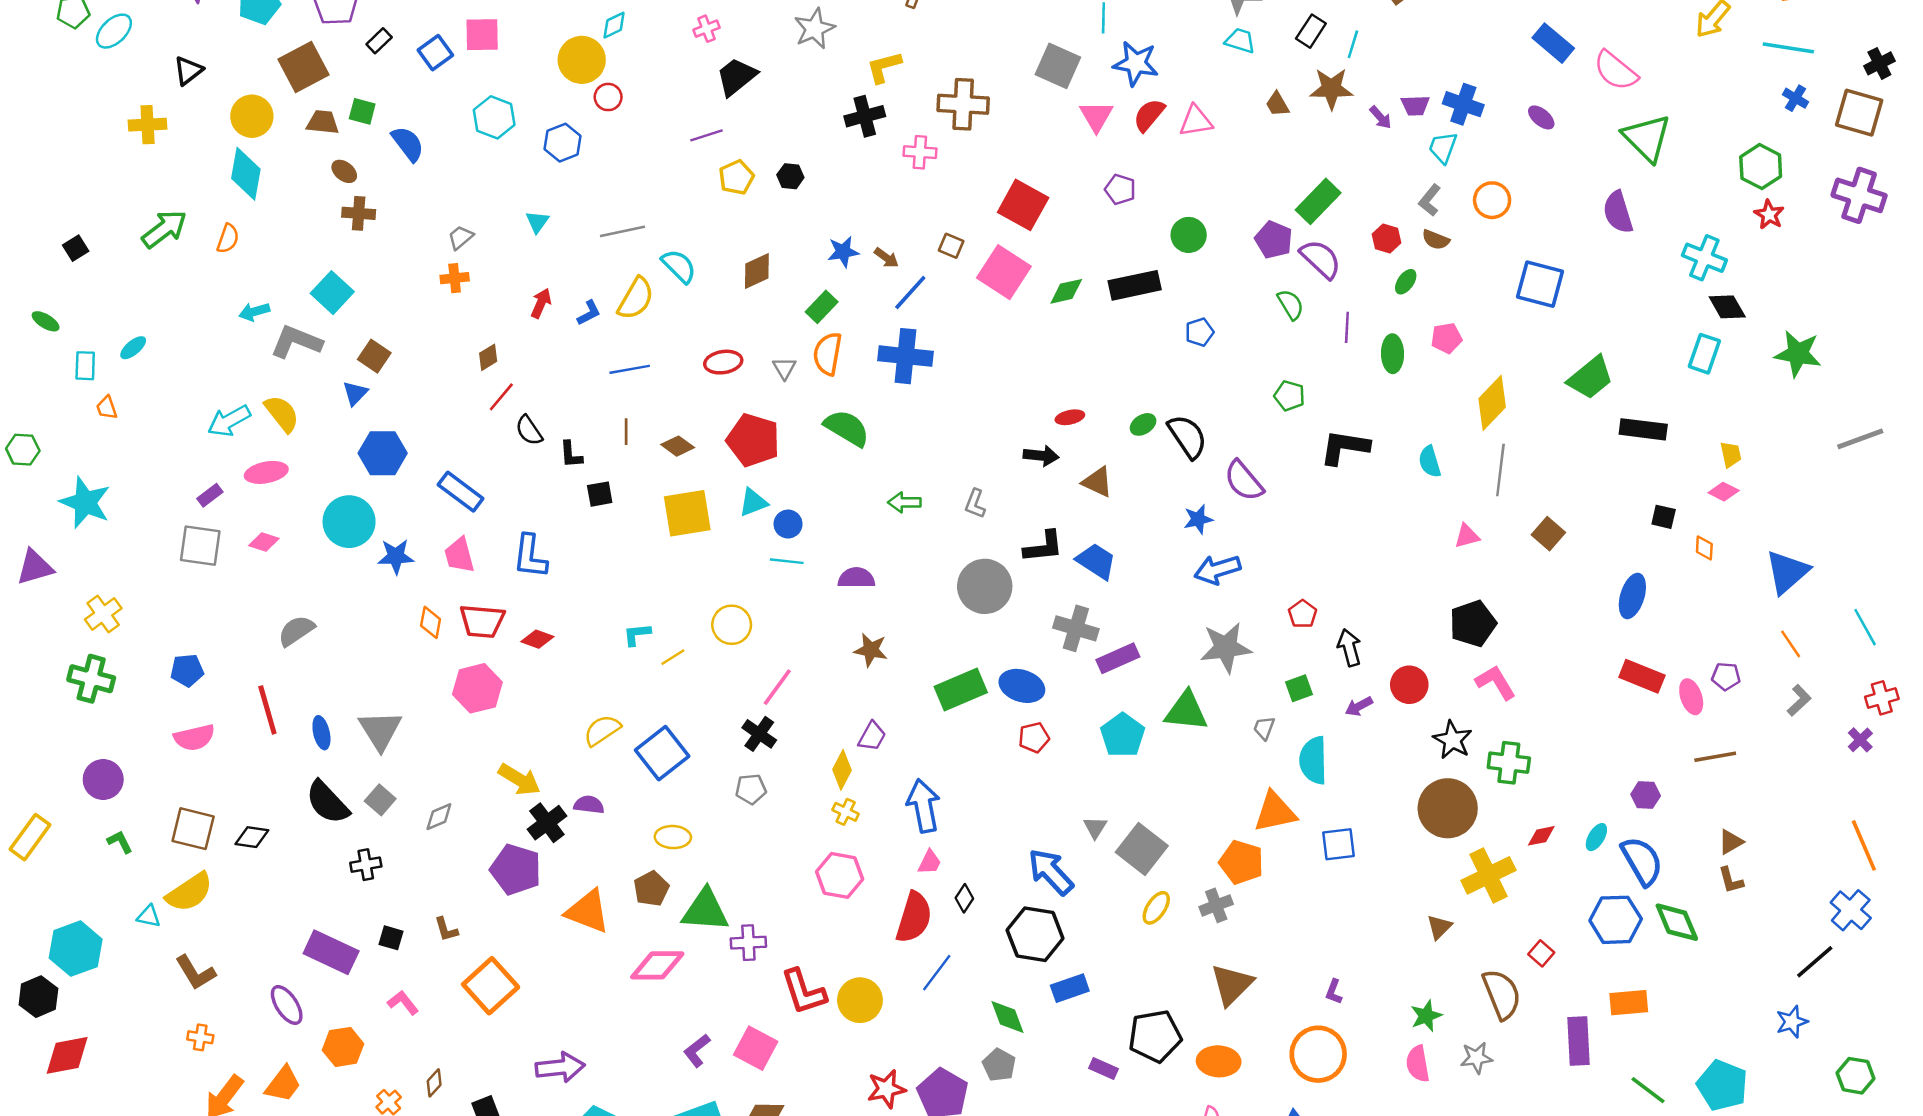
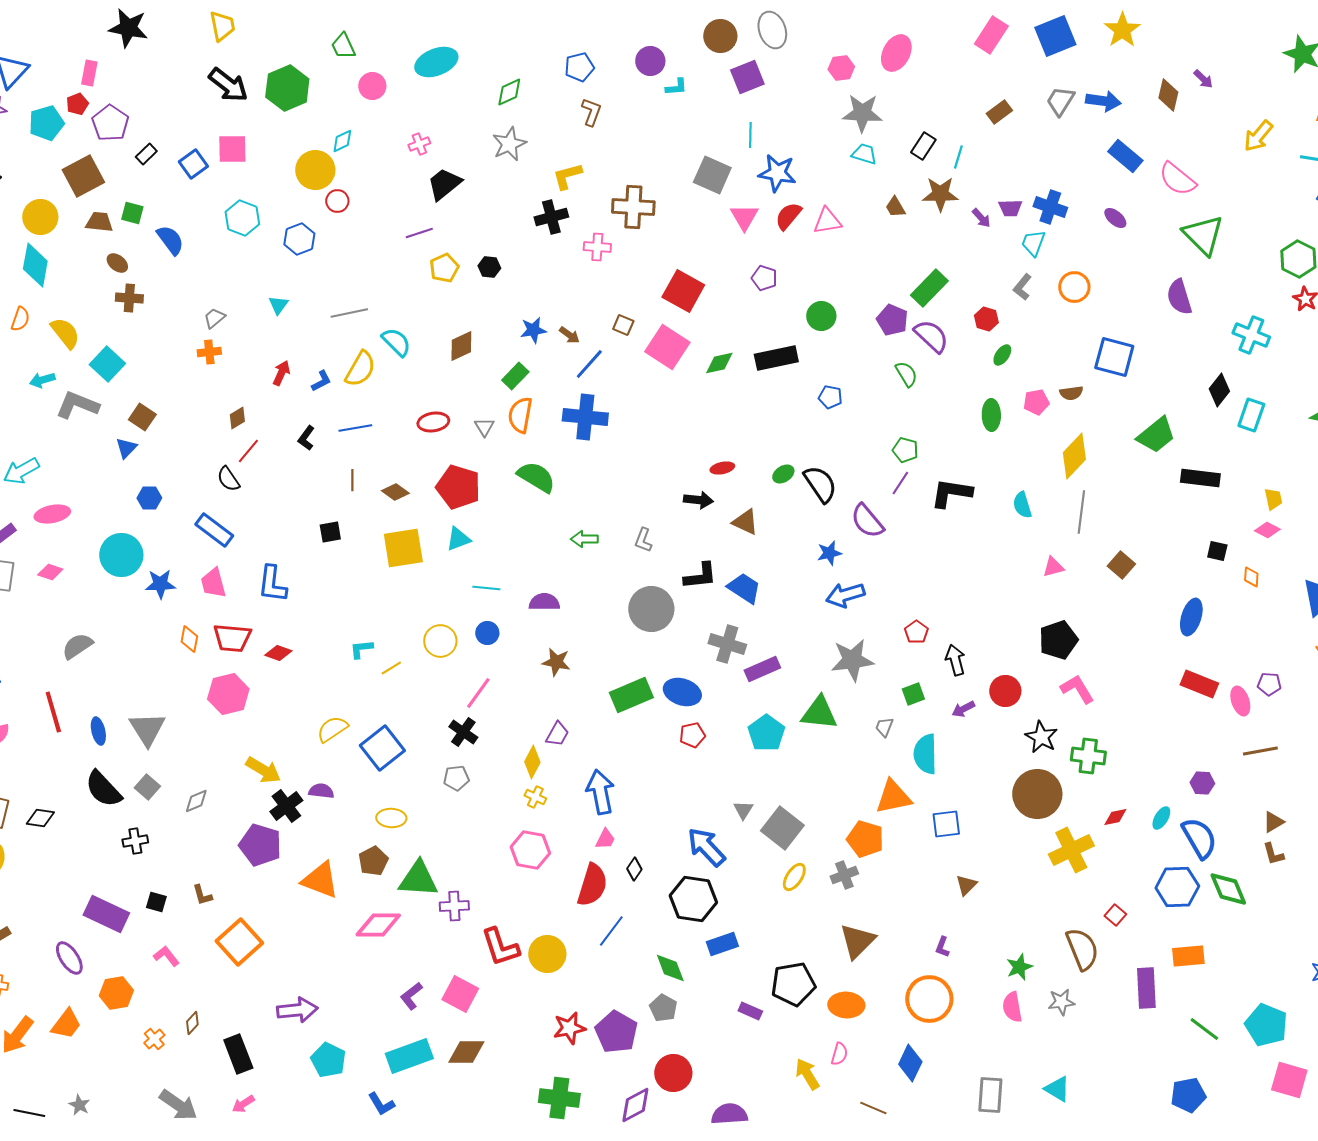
brown semicircle: (1436, 240) -> (1071, 393), moved, turned -30
black diamond: (1727, 307) -> (1219, 390), moved, turned 68
purple line: (1347, 327) -> (900, 483), moved, turned 30
blue pentagon: (1199, 332) -> (830, 397), turned 30
yellow semicircle: (282, 414) -> (65, 333), moved
black semicircle: (529, 430) -> (228, 479), moved
blue hexagon: (383, 453) -> (149, 498), size x0.6
black L-shape: (571, 454) -> (306, 438), moved, turned 40
blue circle: (788, 524) -> (487, 633), moved
brown triangle: (1439, 927) -> (966, 885), moved

